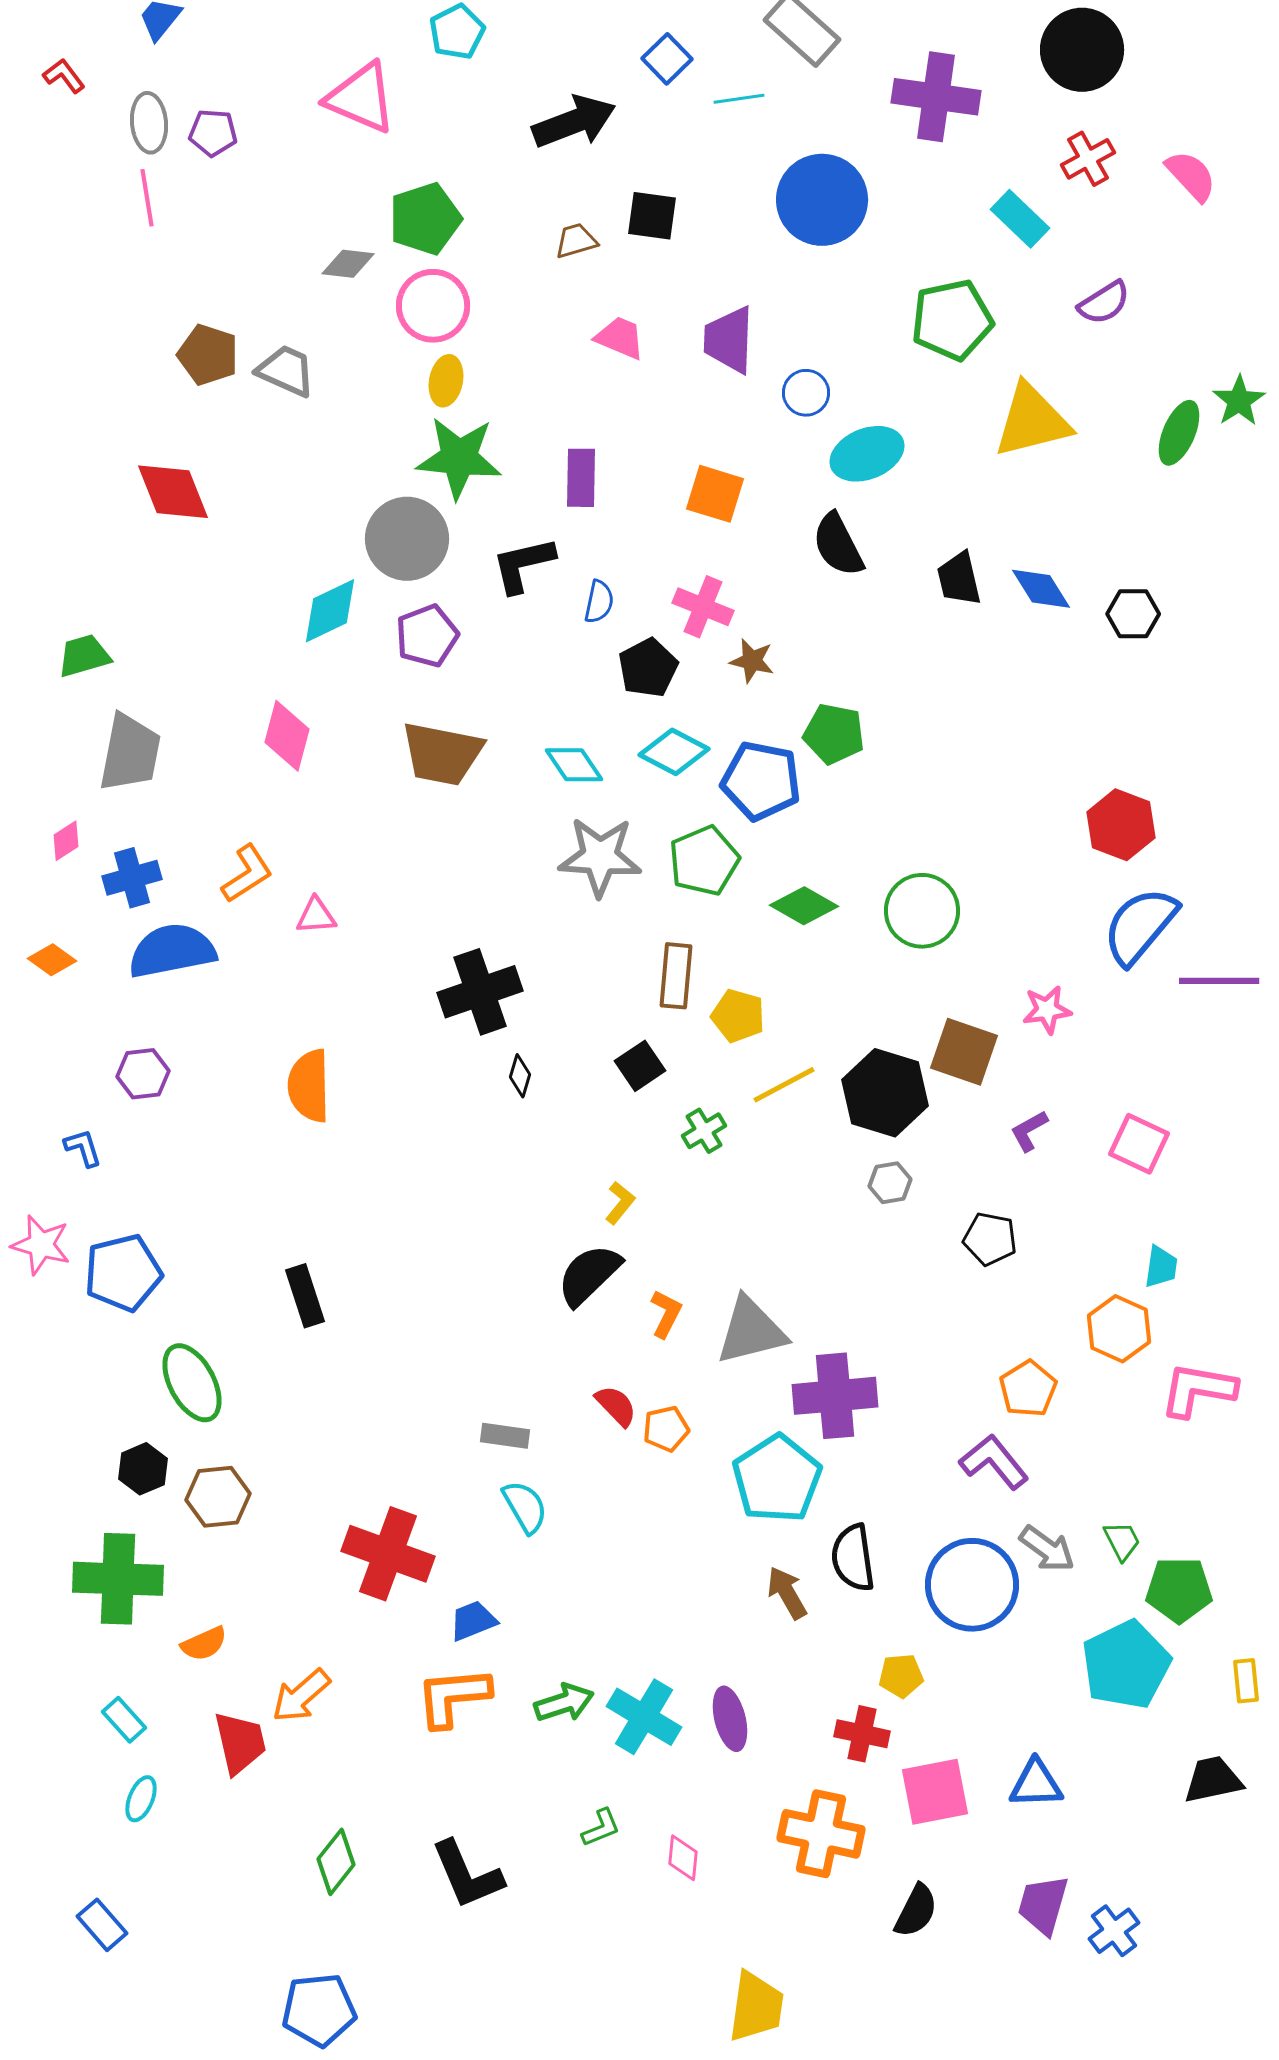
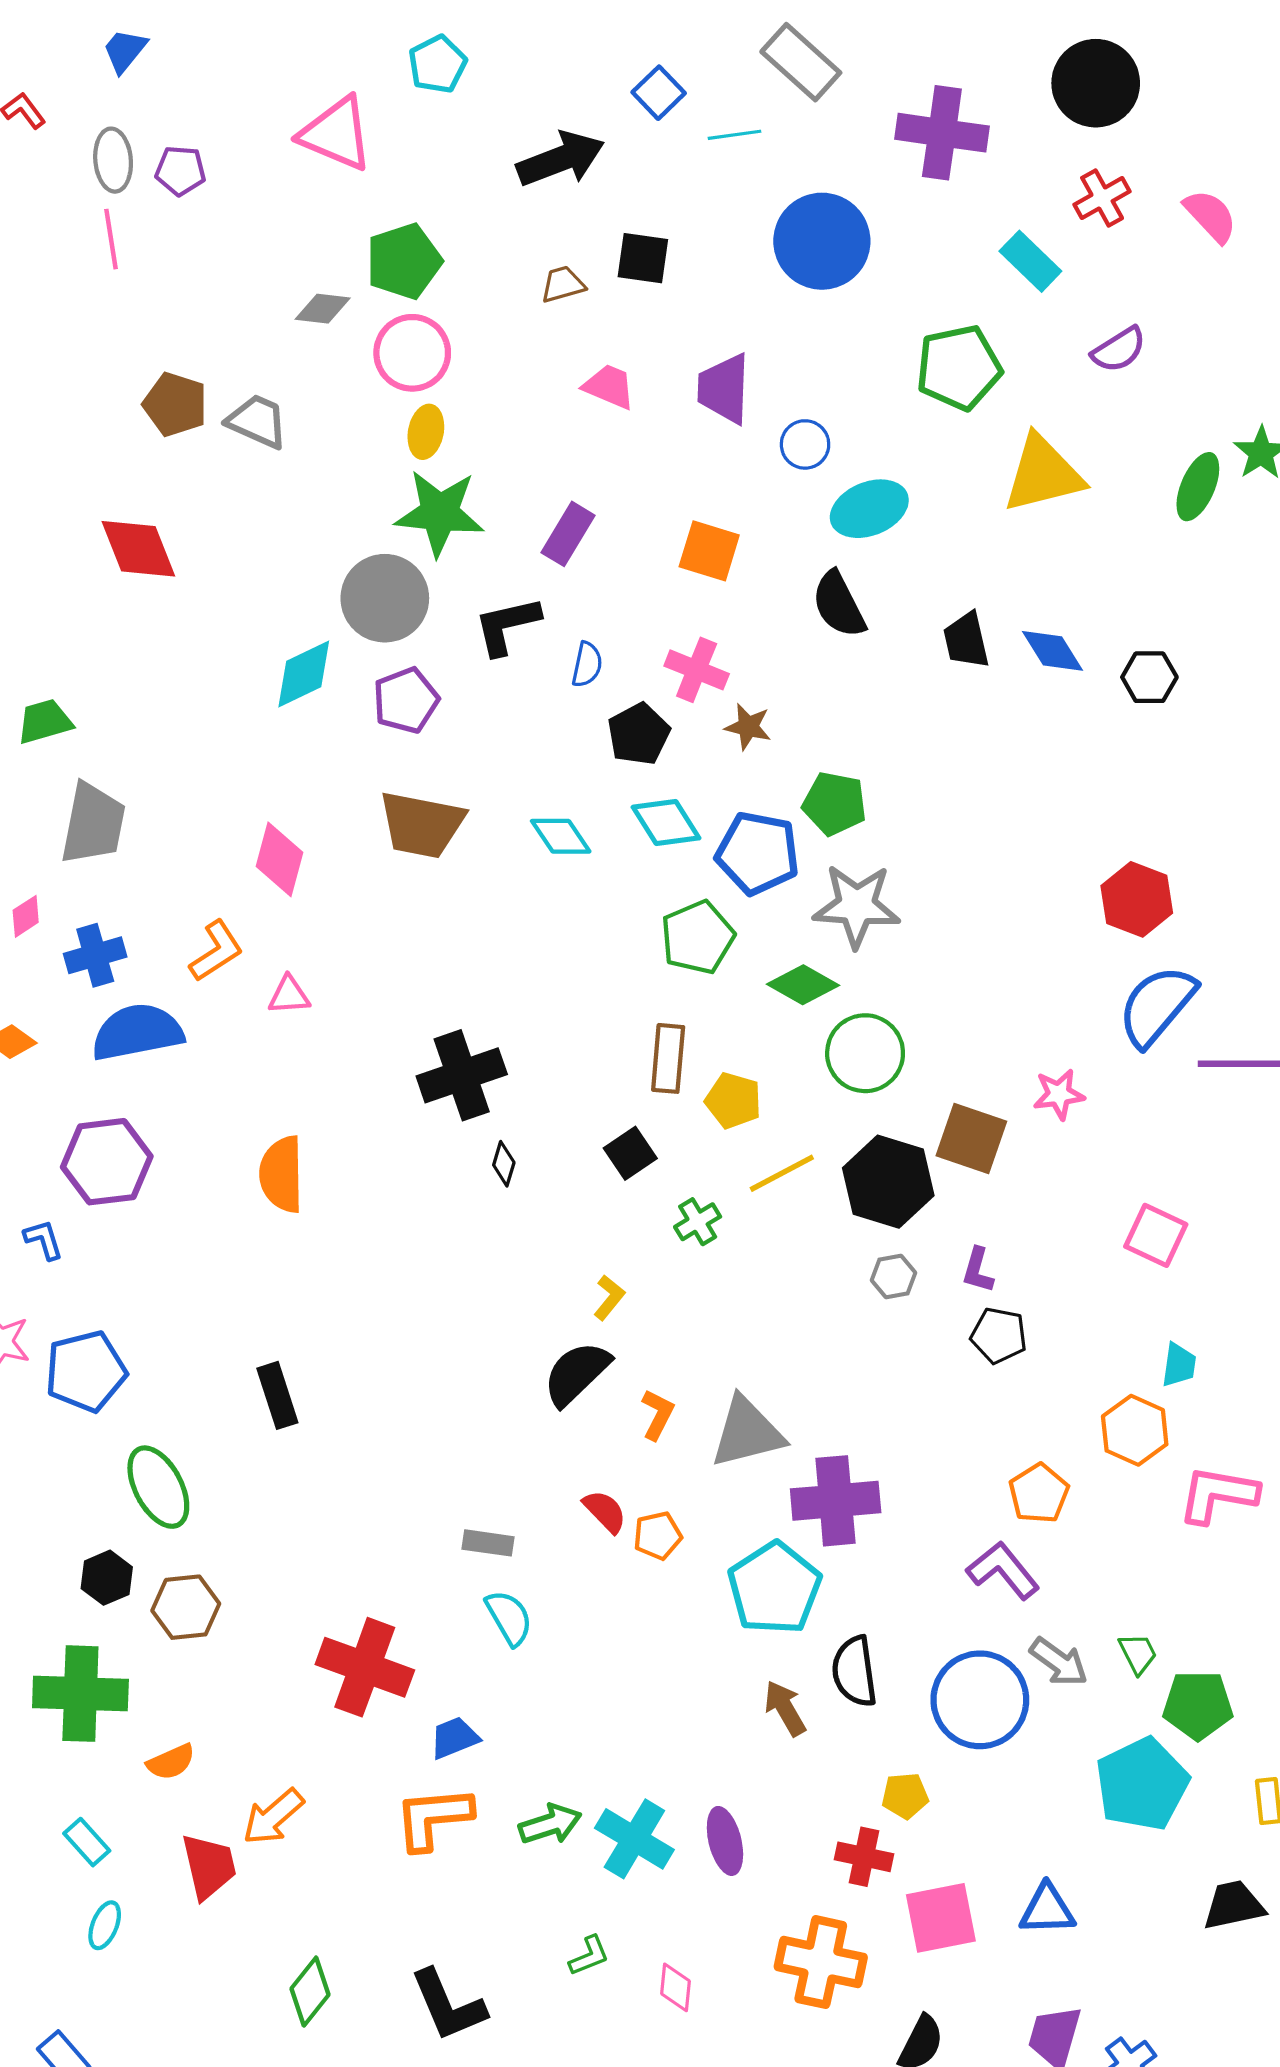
purple rectangle: (581, 478) -> (568, 534), turned 30
pink diamond: (287, 736) -> (279, 859), moved
cyan diamond: (674, 752) -> (666, 823), turned 30
gray star: (600, 857) -> (857, 906), moved
green circle: (922, 911) -> (865, 1053), moved
purple hexagon: (143, 1074) -> (107, 1162), size x1.6
purple L-shape: (1029, 1131) -> (978, 1270), moved, turned -45

